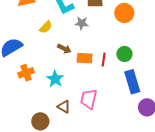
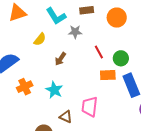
brown arrow: (64, 49) -> (60, 59), turned 104
orange rectangle: (85, 58) -> (108, 75), moved
red line: (104, 60) -> (99, 52), moved, turned -32

